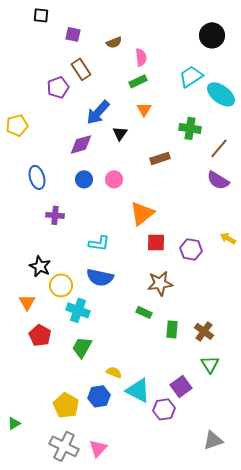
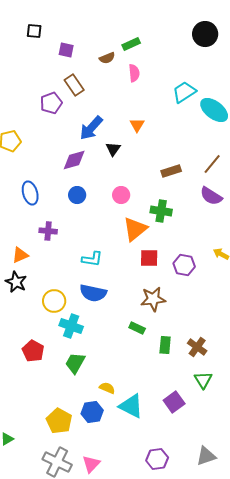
black circle: (212, 35) -> (205, 34), moved
green rectangle: (138, 81) -> (131, 44), moved
green cross: (190, 128) -> (161, 211), moved
brown rectangle: (160, 158) -> (171, 171), moved
pink circle: (114, 179) -> (121, 195), moved
black star: (40, 266) -> (16, 282), moved
orange triangle: (27, 302) -> (20, 255), moved, turned 36
purple hexagon: (164, 409) -> (157, 459), moved

